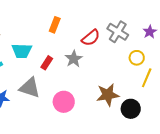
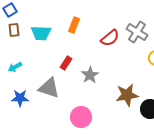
cyan trapezoid: (22, 51) -> (41, 33), moved
gray star: (74, 59) -> (90, 75), moved
pink circle: (64, 102) -> (81, 117), moved

